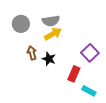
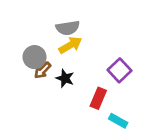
gray circle: (21, 24) -> (35, 57), moved
brown arrow: (32, 53) -> (42, 70), turned -120

